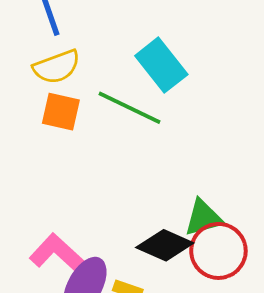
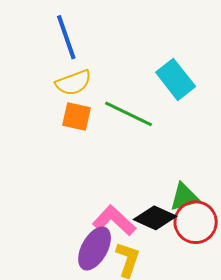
cyan rectangle: (161, 65) -> (176, 79), moved
pink L-shape: (58, 254) -> (114, 221), moved

